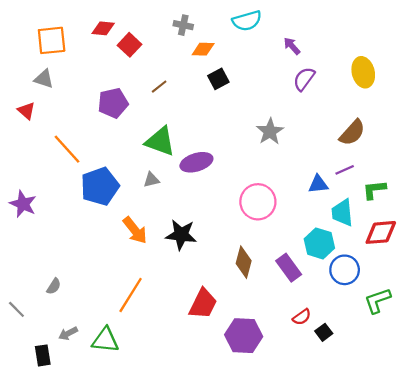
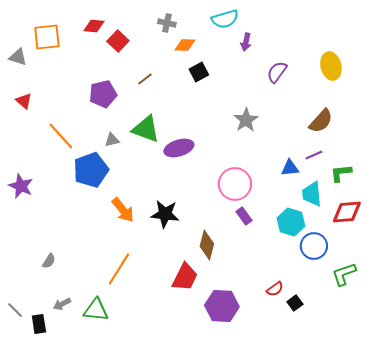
purple arrow: (292, 46) -> (246, 42), moved, turned -126
gray triangle: (44, 79) -> (18, 57), moved
gray triangle: (151, 180) -> (112, 140), moved
brown diamond: (244, 262) -> (207, 245), moved
purple rectangle: (289, 268) -> (244, 216), moved, size x0.7
gray line: (16, 309) -> (15, 310), moved

